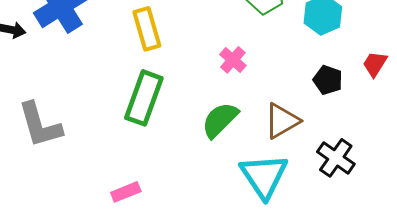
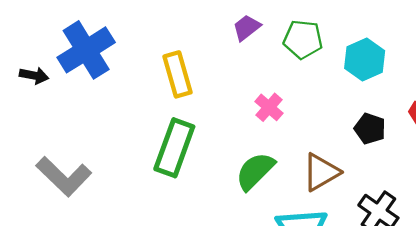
gray L-shape: (40, 125) -> (64, 176), turned -30

